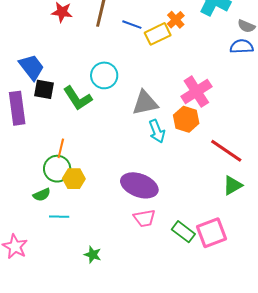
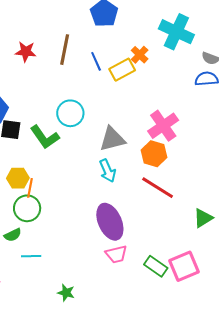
blue line: (132, 25) -> (96, 61), turned 48
cyan arrow: (157, 131) -> (108, 171), moved
red line: (226, 151) -> (158, 188), moved
yellow hexagon: (74, 179) -> (18, 178), moved
purple ellipse: (139, 185) -> (110, 222), turned 48

